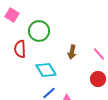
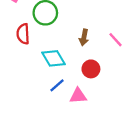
red circle: (98, 79) -> (91, 69), moved

